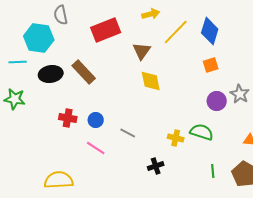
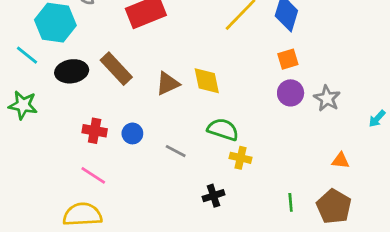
brown triangle: (142, 51) -> (168, 83), moved, turned 30
cyan line: (18, 62) -> (27, 55), turned 42
purple circle: (217, 101) -> (291, 93), moved
green semicircle: (202, 132) -> (223, 129), moved
pink line: (96, 148) -> (93, 175), moved

